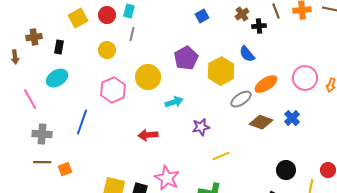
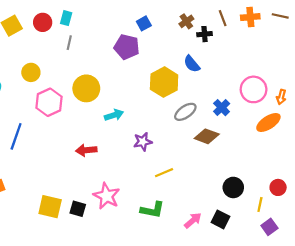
yellow circle: (107, 50) -> (31, 72), moved
purple pentagon: (186, 58) -> (127, 47), moved, turned -30
orange ellipse: (266, 84) -> (268, 122), moved
blue cross: (292, 118) -> (222, 108), moved

